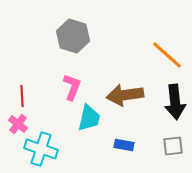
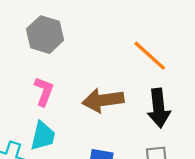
cyan trapezoid: (89, 118) -> (43, 136), moved

